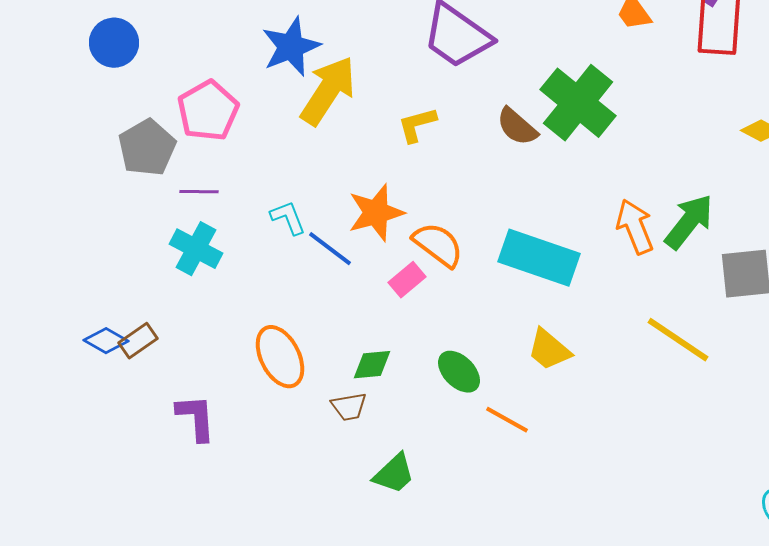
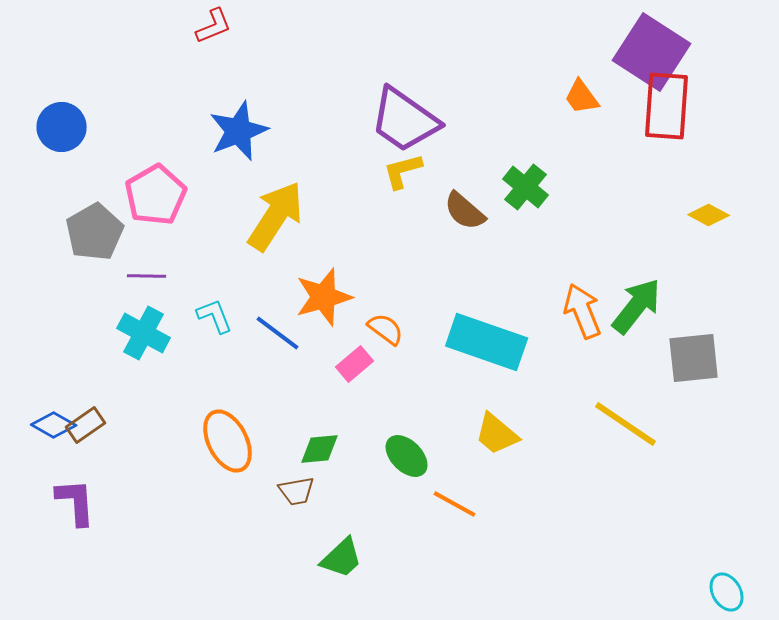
yellow arrow: (328, 91) -> (276, 216), moved
green cross: (578, 103) -> (526, 187), size x0.6
yellow L-shape: (417, 125) -> (403, 171), moved
cyan L-shape: (288, 218) -> (215, 316), moved
orange semicircle: (438, 245) -> (386, 329), size x0.7
purple L-shape: (196, 418) -> (76, 502), moved

